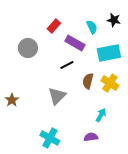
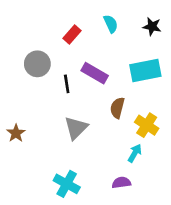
cyan semicircle: (92, 27) -> (111, 24), moved
purple rectangle: (75, 43) -> (95, 73), moved
black line: (67, 65) -> (67, 84), moved, turned -72
yellow cross: (110, 83) -> (147, 125), moved

